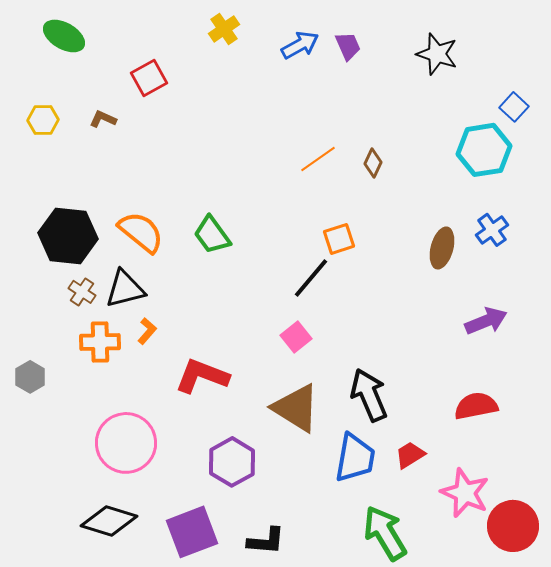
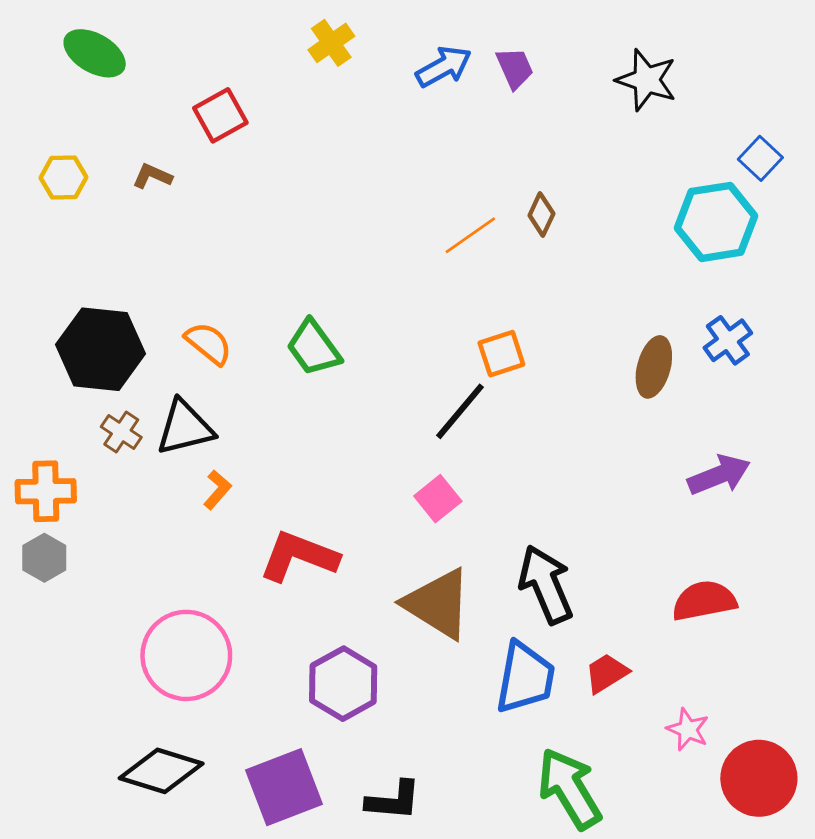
brown diamond: (373, 163) -> (541, 215), moved
orange semicircle: (141, 232) -> (208, 343), size x0.7
orange cross: (100, 342) -> (46, 491), moved
pink star: (465, 493) -> (688, 729), size x0.6

